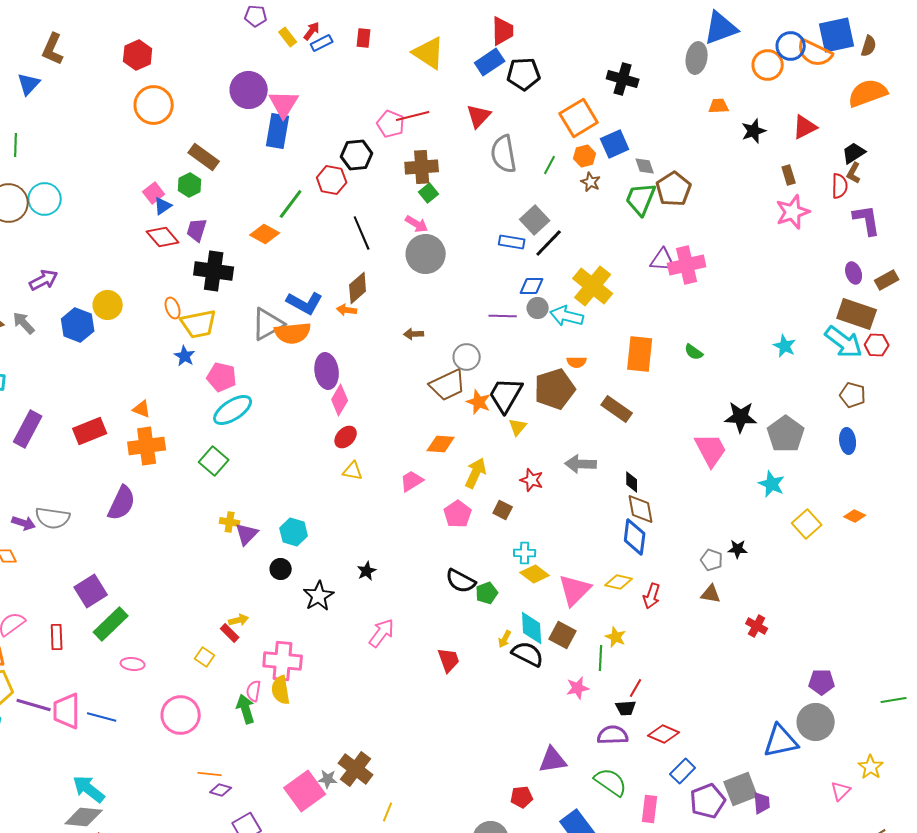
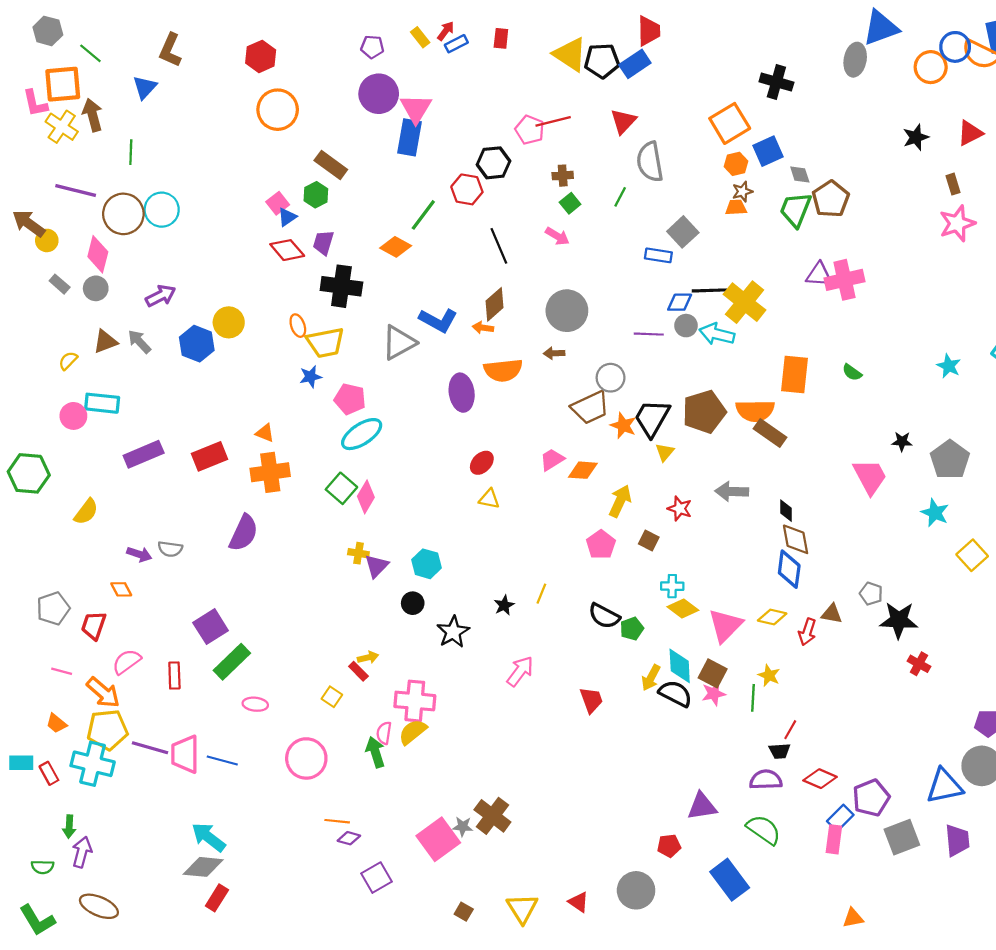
purple pentagon: (256, 16) -> (372, 47), moved
black pentagon: (524, 74) -> (602, 61), moved
orange trapezoid: (719, 106) -> (736, 208), moved
green line: (550, 165) -> (620, 197), moved
brown cross: (422, 167) -> (563, 176), size x0.6
brown star: (591, 182) -> (742, 192), turned 30
black line: (549, 243) -> (709, 290), moved, turned 44
gray circle: (426, 254) -> (567, 311), moved
orange semicircle: (293, 333) -> (503, 370), moved
blue star: (185, 356) -> (311, 377), turned 30
orange semicircle: (577, 362) -> (755, 411), moved, size x1.8
pink diamond: (340, 400) -> (366, 497), moved
black star: (741, 417) -> (902, 441), size x0.6
purple rectangle: (28, 429) -> (144, 454), turned 39
pink trapezoid: (412, 481) -> (552, 460), moved
gray semicircle: (53, 518) -> (170, 549), size x0.7
black star: (738, 549) -> (899, 620), moved, size x1.8
brown triangle: (711, 594) -> (832, 614), moved
yellow arrow: (505, 639) -> (651, 678), size x1.4
pink star: (578, 688) -> (714, 694), moved
yellow semicircle: (281, 690) -> (413, 732), turned 60
purple pentagon: (708, 801) -> (871, 798), moved
purple trapezoid: (762, 803) -> (957, 840), moved, size x1.4
pink rectangle: (650, 809) -> (834, 839), moved
yellow line: (388, 812) -> (541, 594), moved

